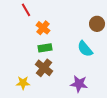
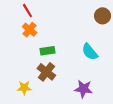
brown circle: (97, 24) -> (102, 16), moved
orange cross: (43, 28) -> (30, 30), moved

